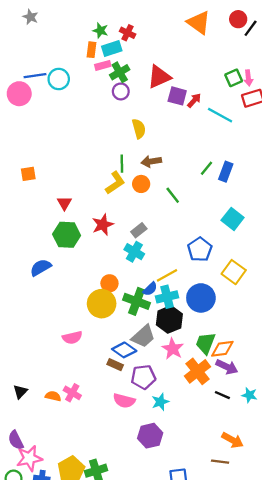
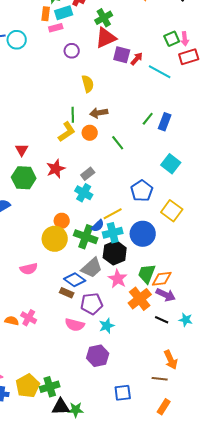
green cross: (120, 72) -> (104, 18), moved
orange arrow: (233, 440) -> (171, 360), turned 36

